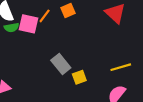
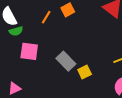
pink square: (28, 24) -> (29, 51), moved

